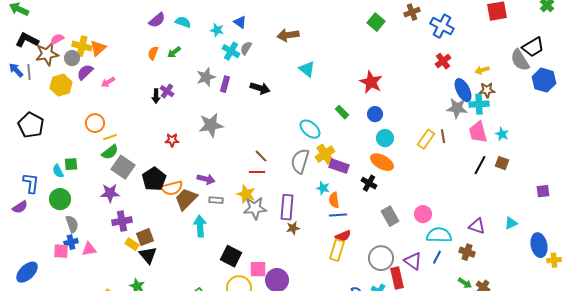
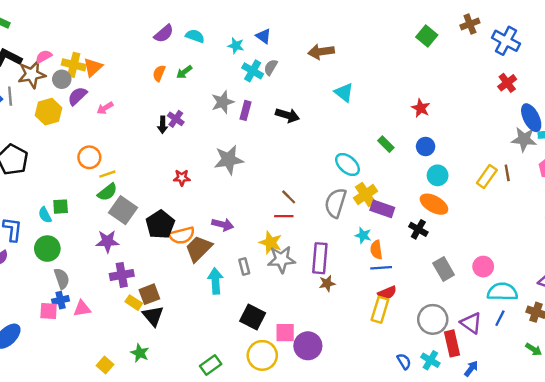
red star: (371, 82) -> (421, 108), size x0.7
gray rectangle: (216, 200) -> (244, 267), moved, turned 72

